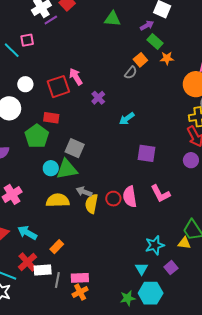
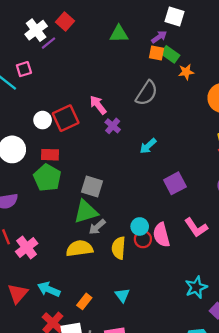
orange square: (140, 60) -> (157, 53), moved, turned -32
gray semicircle: (131, 73) -> (147, 93), size x1.6
pink arrow: (76, 77) -> (98, 105), moved
white circle: (25, 84) -> (43, 120), moved
red rectangle: (51, 118) -> (50, 155), moved
purple square: (146, 153) -> (175, 183), turned -30
cyan circle: (51, 168) -> (140, 226), moved
gray arrow: (84, 192) -> (97, 227), moved, turned -56
cyan triangle: (142, 269) -> (122, 295), moved

